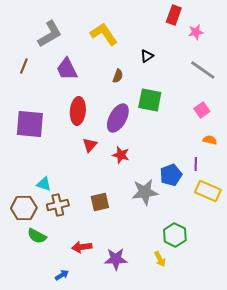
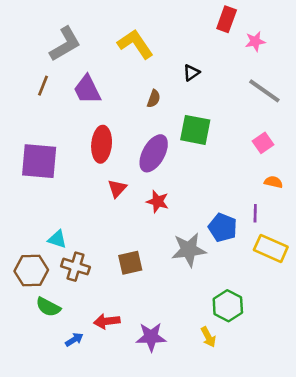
brown line: (24, 66) -> (43, 86), moved
blue pentagon: (171, 175) -> (223, 228), turned -30
brown cross: (58, 205) -> (76, 267), turned 30
blue arrow: (62, 275) -> (74, 340), moved

